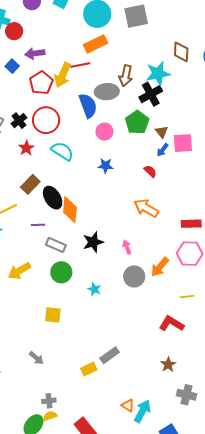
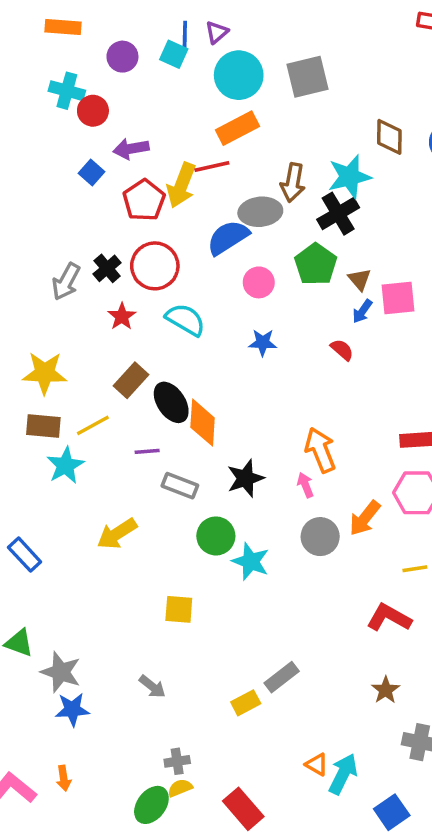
blue semicircle: (88, 106) -> (228, 238), turned -100
orange arrow: (146, 208) -> (320, 450), moved, turned 40
green circle: (61, 272) -> (216, 536), moved
cyan star: (94, 289) -> (251, 562), size x1.5

